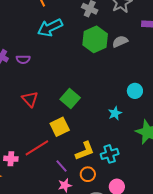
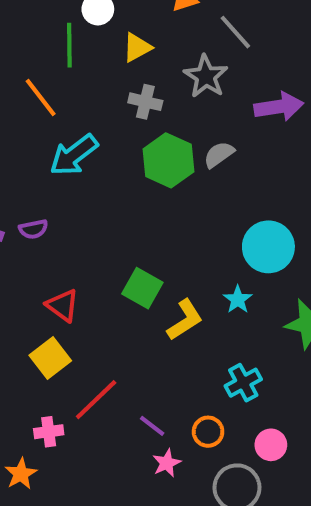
cyan circle: (135, 91) -> (268, 247), size x1.6
yellow square: (60, 127) -> (50, 358), moved
yellow L-shape: (85, 151) -> (185, 320), moved

